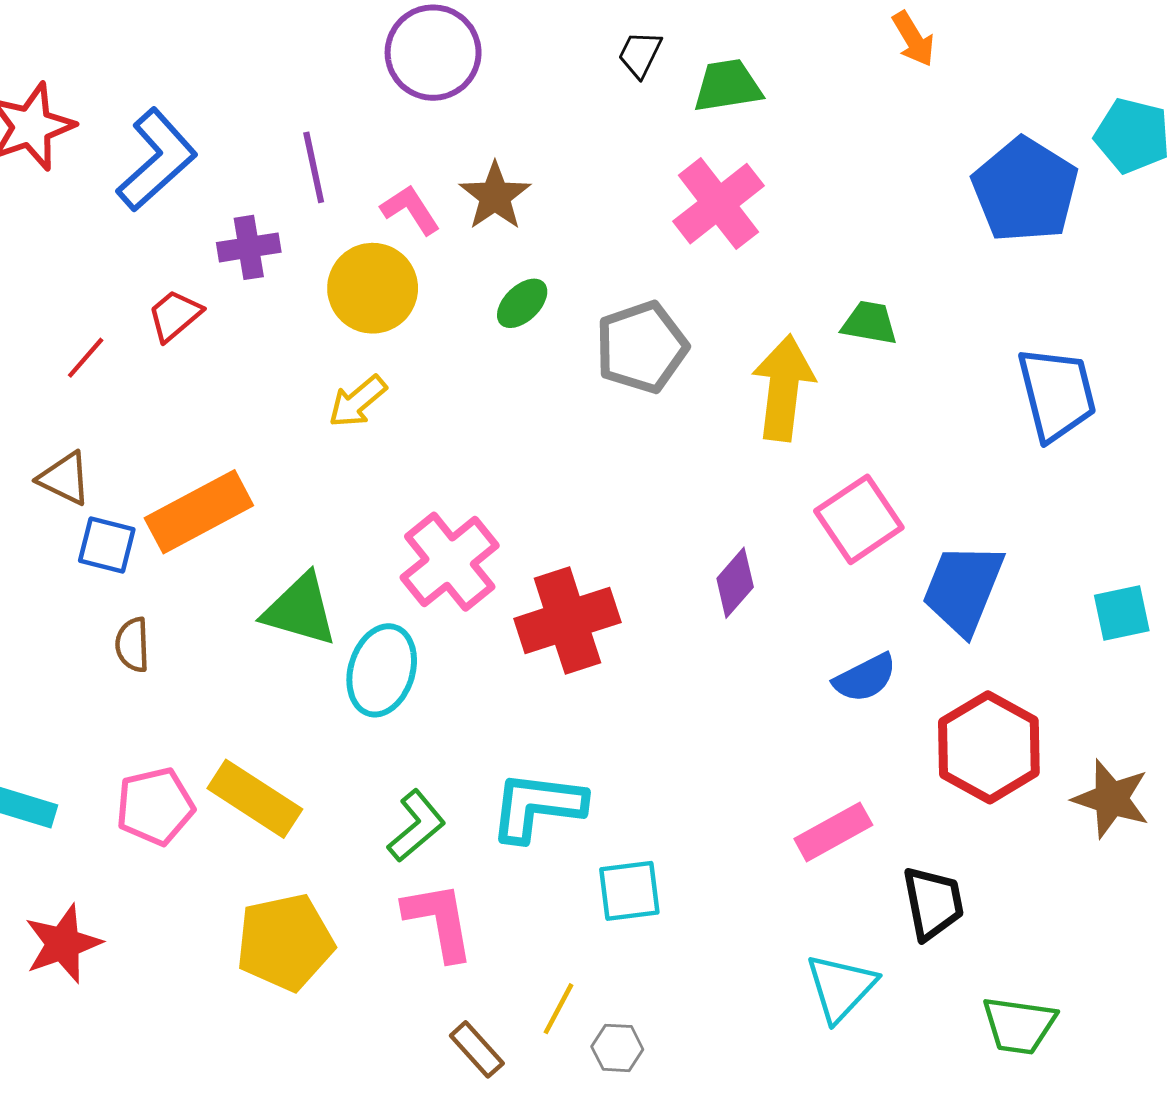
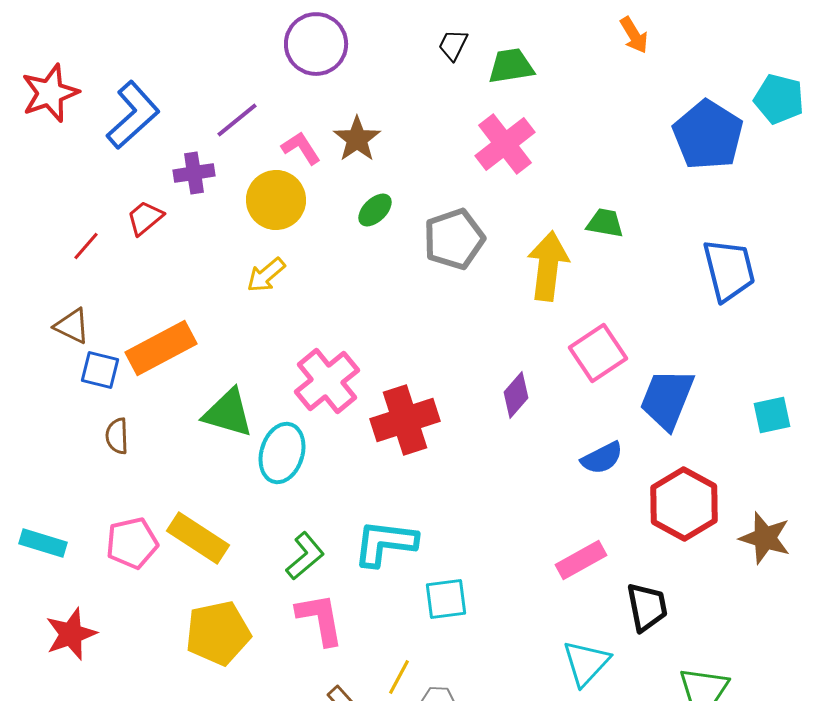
purple line: (314, 167) -> (237, 120), turned 63

